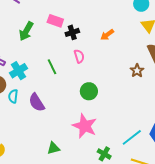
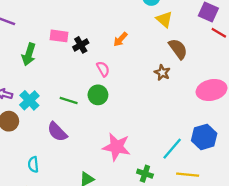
pink semicircle: (79, 56) -> (103, 69), moved
green line: (52, 67) -> (69, 101), moved, turned -35
green circle: (89, 91) -> (98, 95), moved
cyan semicircle: (13, 96) -> (33, 164), moved

